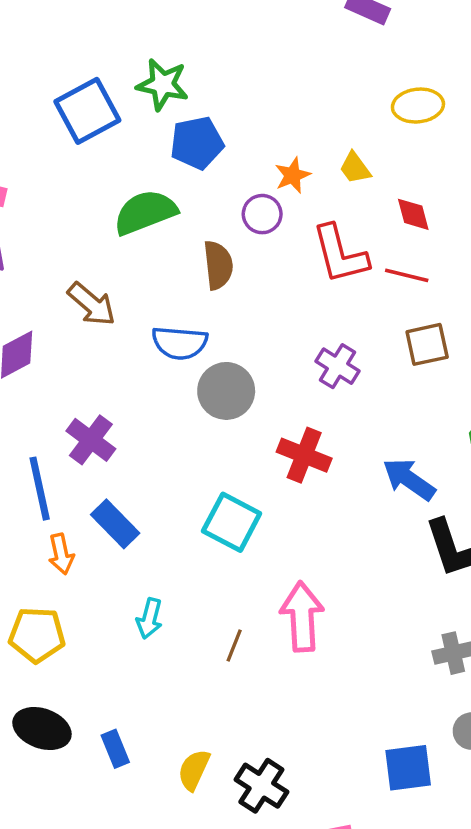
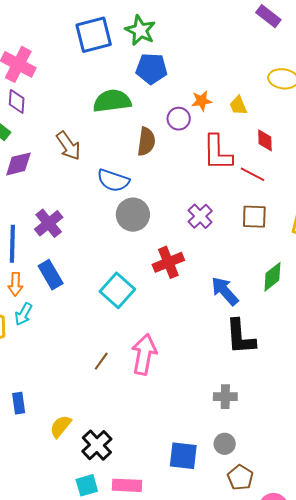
red cross: (304, 455) -> (168, 262), turned 32
cyan arrow: (149, 618) -> (23, 314), moved

